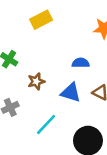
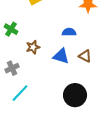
cyan line: (46, 125) -> (20, 93), moved

